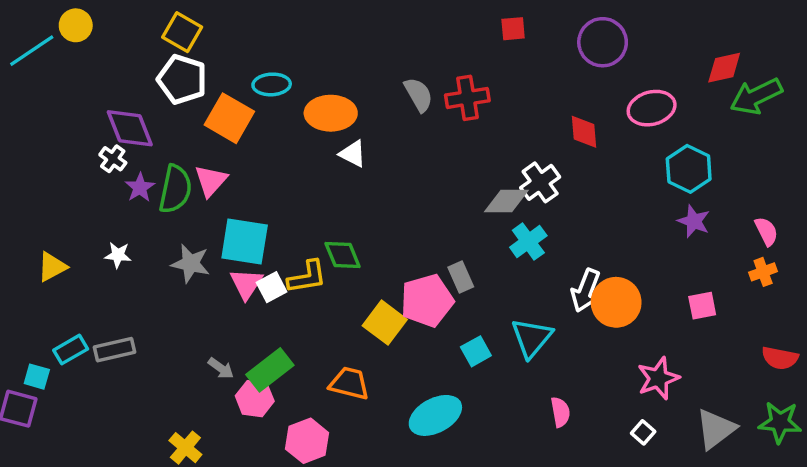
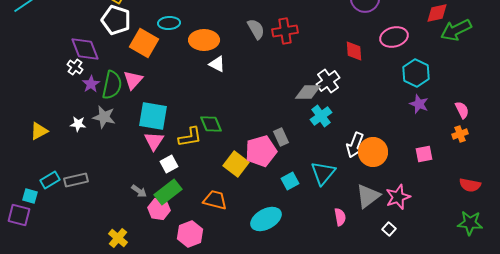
gray star: (191, 263) -> (104, 117), moved
white square: (272, 287) -> (169, 164), moved
gray triangle: (716, 429) -> (368, 196), moved

